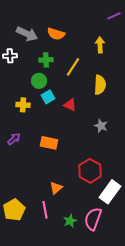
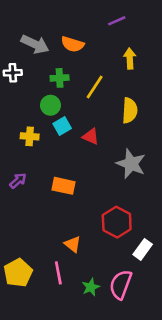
purple line: (114, 16) -> (117, 21), moved
gray star: (101, 126) -> (131, 164), size x1.6
orange triangle: (56, 188) -> (73, 244), turned -40
white rectangle: (110, 192) -> (143, 249), size x0.7

